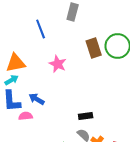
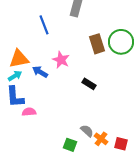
blue arrow: (37, 99) -> (40, 72), moved
black rectangle: (86, 116) -> (89, 84), moved, turned 40

